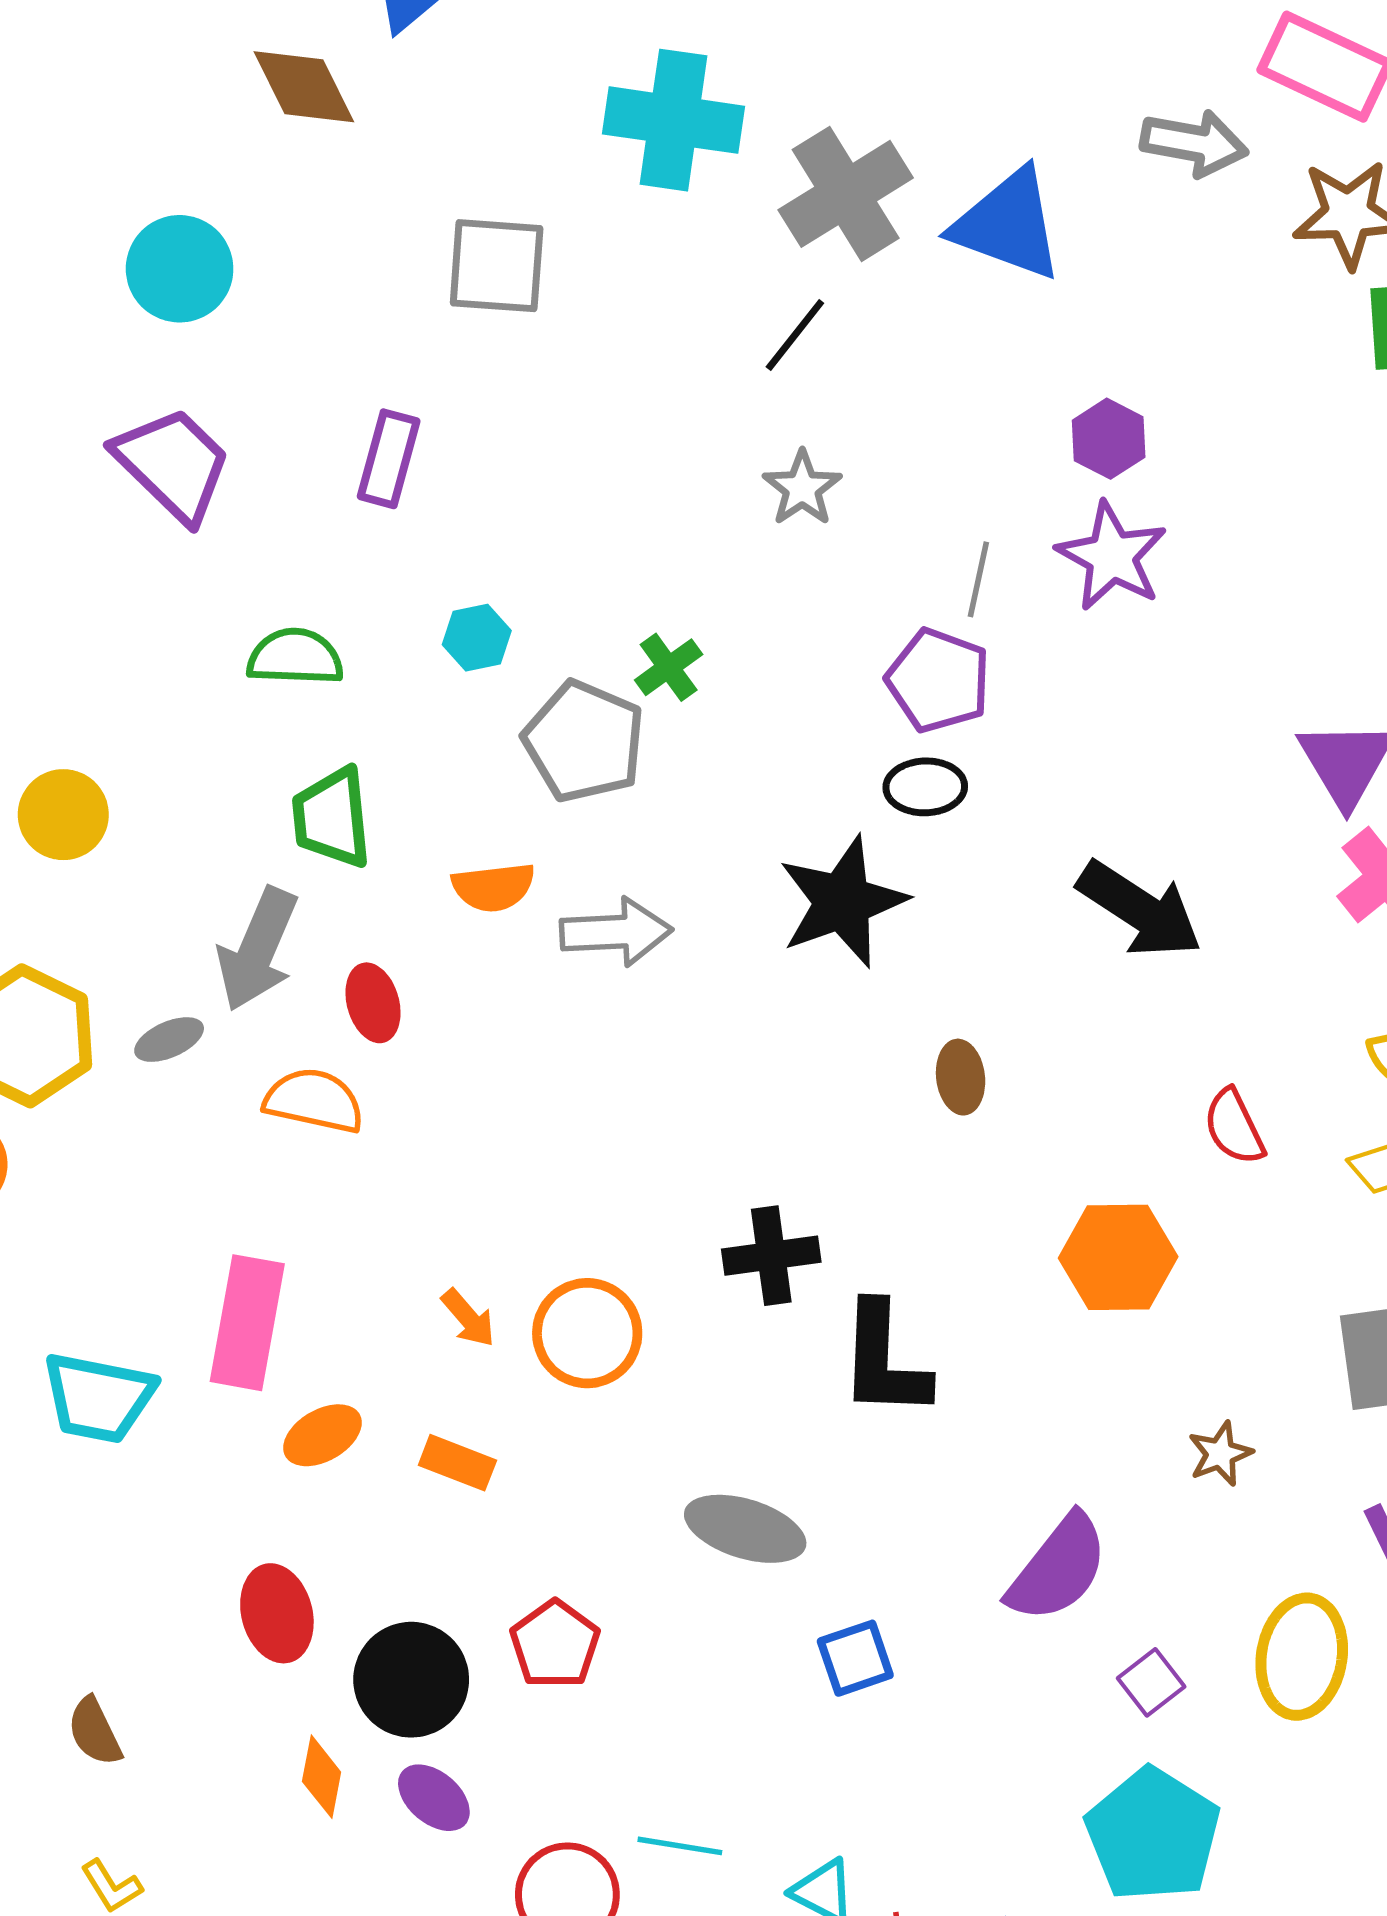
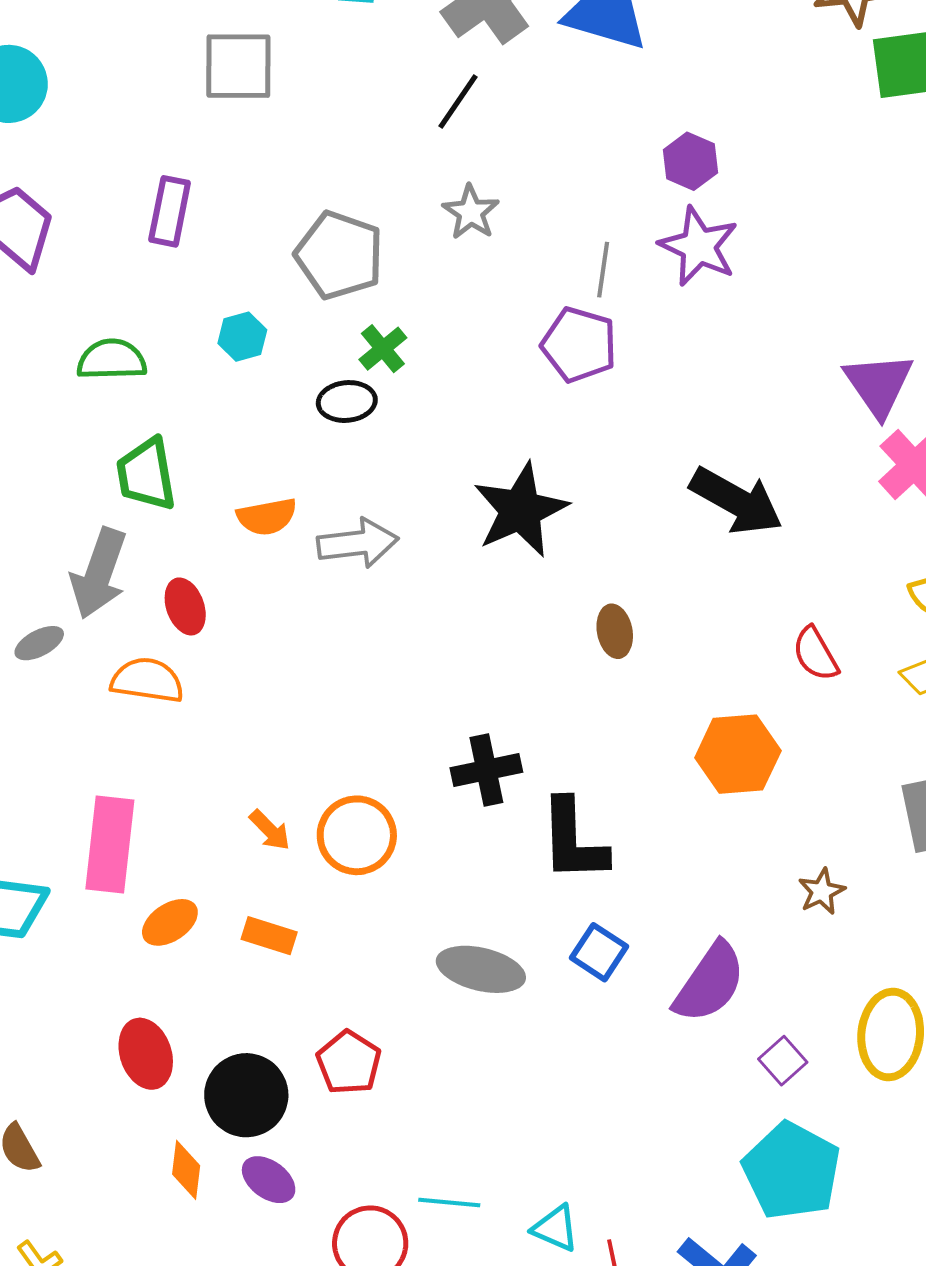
gray pentagon: (584, 741) -> (339, 255), moved
black ellipse: (925, 787) -> (347, 402), moved
blue square: (855, 1658) -> (599, 952), moved, turned -34

